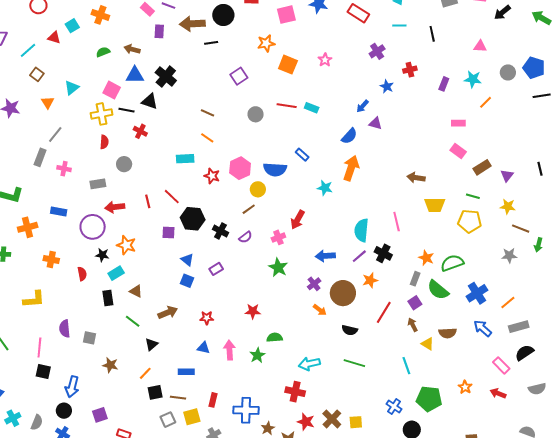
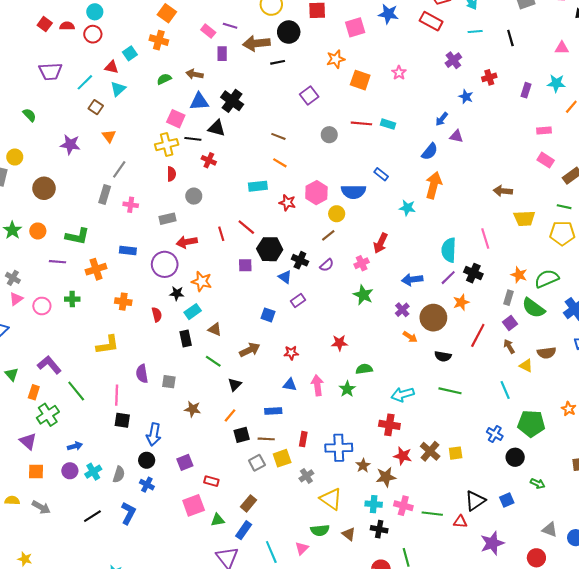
cyan triangle: (72, 88) -> (118, 89), moved
blue triangle: (187, 260) -> (285, 277), moved

